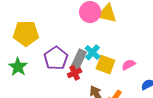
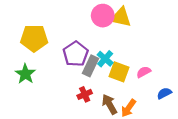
purple pentagon: (56, 58) -> (76, 54), moved
red cross: (75, 73) -> (85, 94), moved

